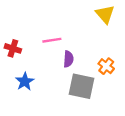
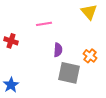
pink line: (52, 40) -> (44, 24), moved
blue star: (25, 81) -> (11, 85), moved

